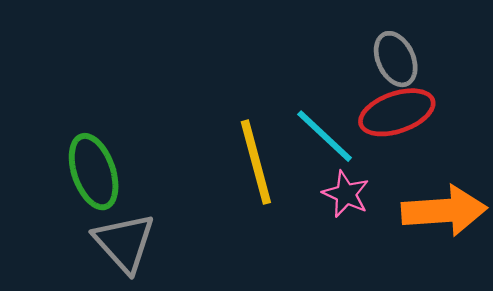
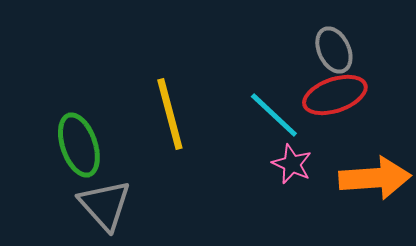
yellow line: (256, 162) -> (170, 114), moved

